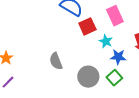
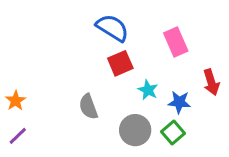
red square: (87, 26) -> (120, 63), moved
cyan star: (106, 41) -> (148, 90), moved

